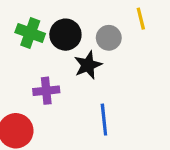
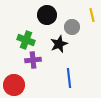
green cross: (30, 33) -> (26, 40), moved
black circle: (65, 35) -> (47, 15), moved

